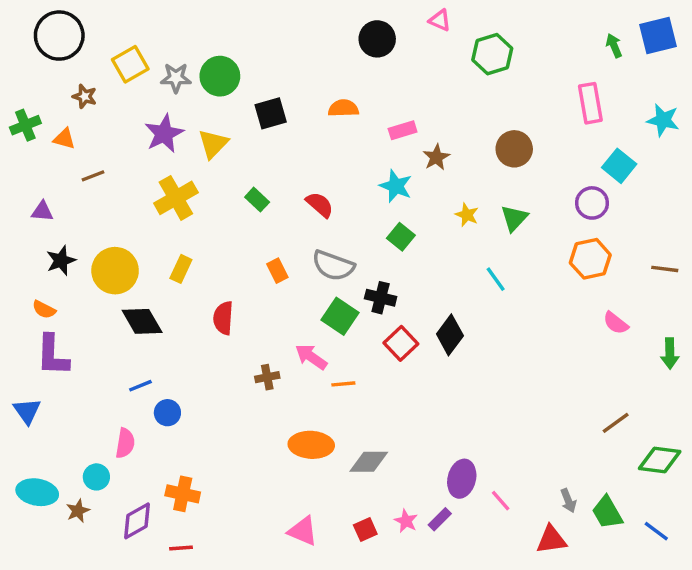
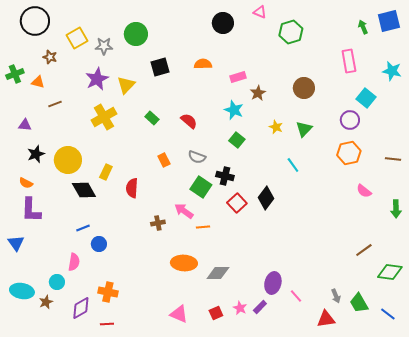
green circle: (220, 76) -> (136, 34), moved
gray semicircle: (333, 266) -> (197, 157), size x0.7
yellow rectangle: (181, 269) -> (106, 172), moved

